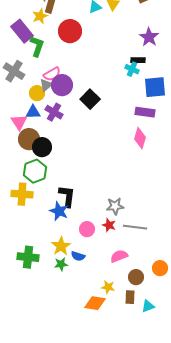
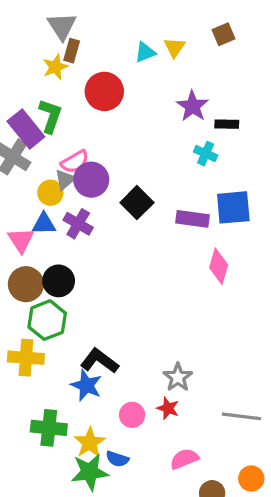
purple rectangle: (22, 31) -> (26, 129), moved
purple star: (149, 37) -> (192, 106), moved
black rectangle: (138, 60) -> (227, 124), moved
blue square: (155, 87) -> (233, 207), moved
purple rectangle: (145, 112) -> (192, 219), moved
brown circle: (29, 139) -> (26, 284), moved
black L-shape: (67, 196) -> (99, 361), turned -60
gray star: (115, 206) -> (178, 377), turned -30
gray line: (135, 227) -> (241, 416), moved
green cross: (28, 257) -> (49, 428), moved
green star: (61, 264) -> (90, 472), size x1.6

